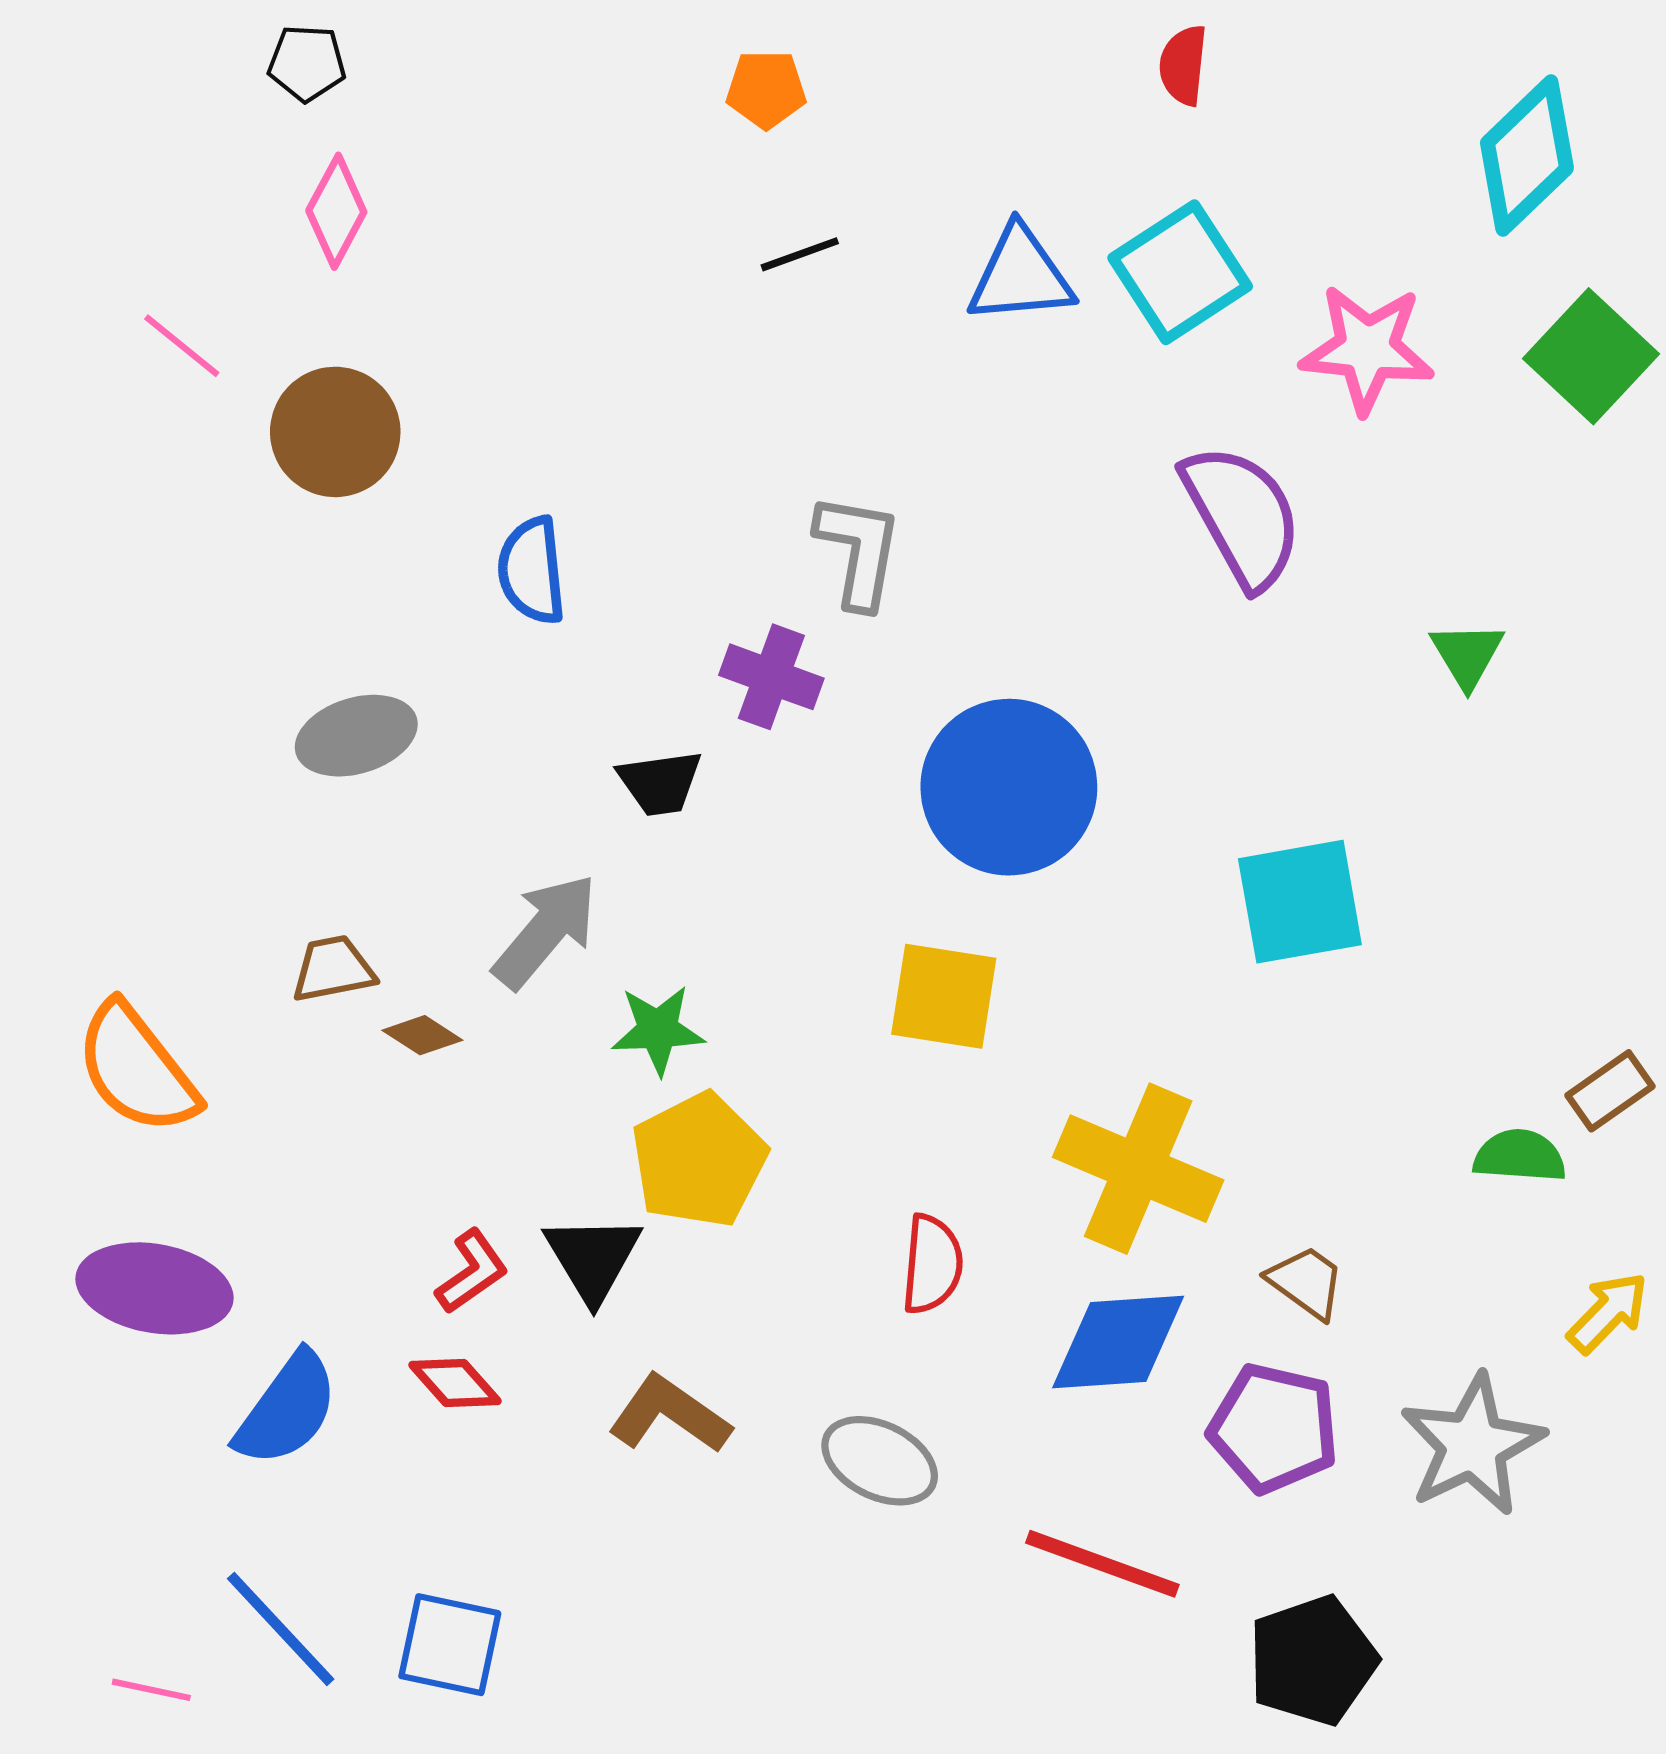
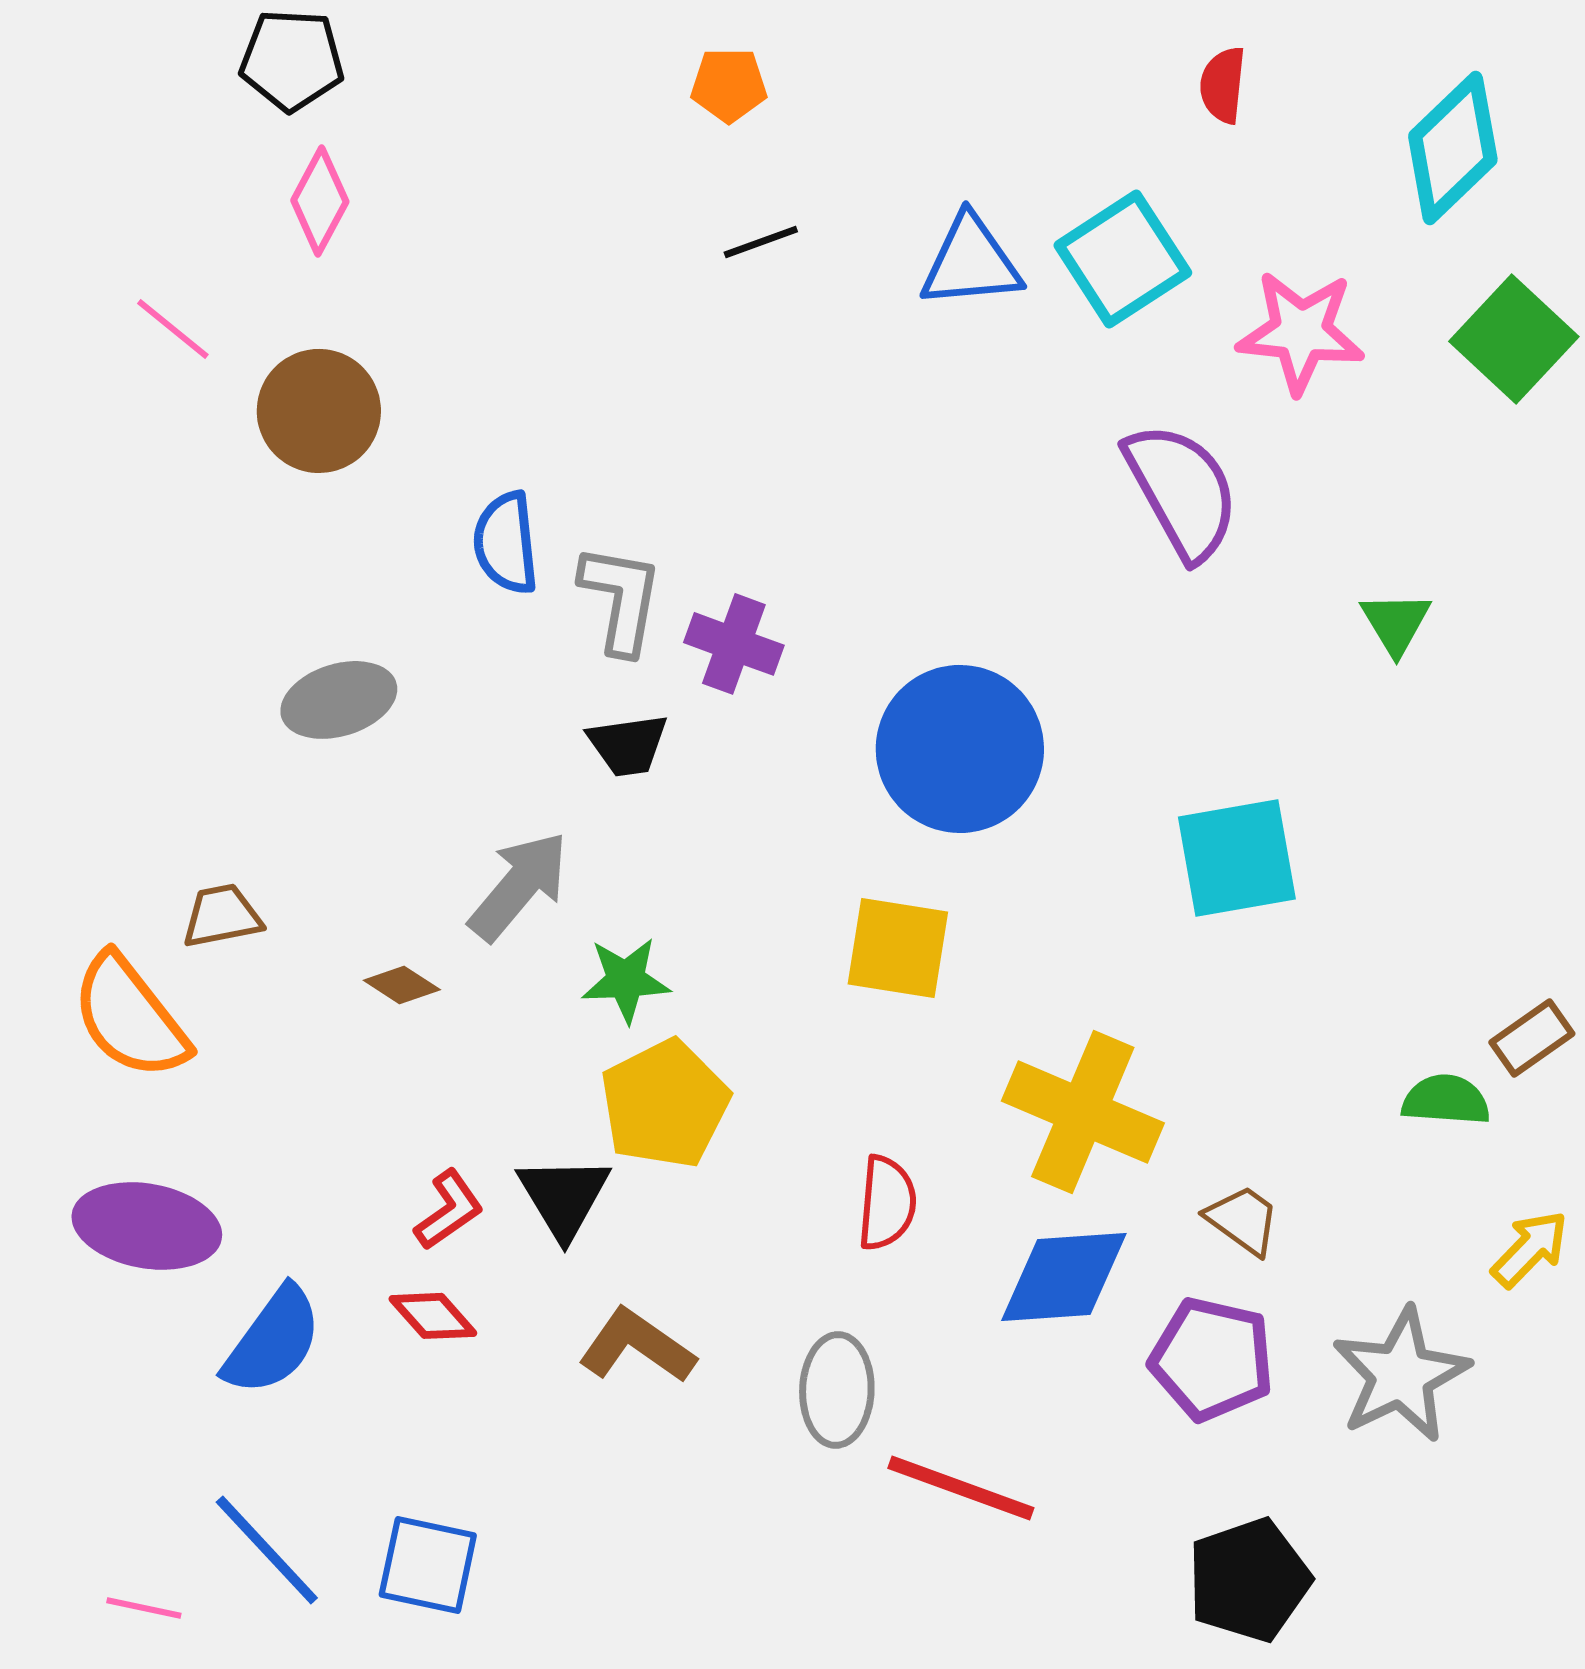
black pentagon: (307, 63) -> (292, 60), size x1.4
red semicircle: (1183, 65) -> (1223, 85), moved
gray L-shape: (859, 551) -> (621, 599), moved
brown trapezoid: (333, 969) -> (222, 916), moved
gray ellipse: (880, 1461) -> (837, 1390), turned 66
red line: (1102, 1564) -> (961, 1488), moved

